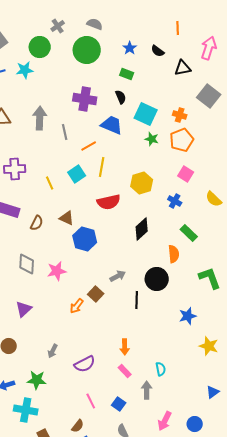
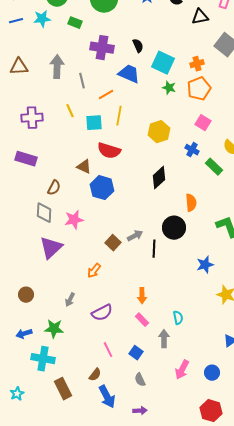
green rectangle: (127, 74) -> (75, 23), moved
orange cross: (180, 115) -> (197, 64), turned -32
cyan square: (77, 174) -> (94, 123), turned 30
yellow line: (50, 183) -> (70, 111), moved
red semicircle: (109, 202) -> (109, 151), moved, turned 30
brown semicircle: (37, 223) -> (54, 188), moved
green rectangle: (189, 233) -> (214, 167), moved
gray arrow: (118, 276) -> (135, 236), moved
orange arrow: (77, 306) -> (94, 271), moved
purple triangle: (24, 309) -> (51, 248), moved, size x1.4

